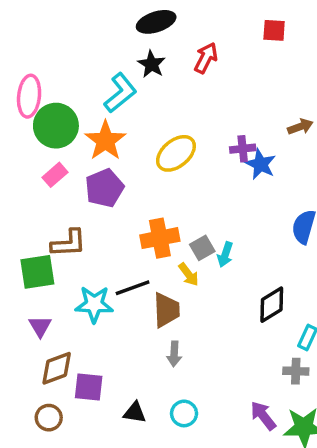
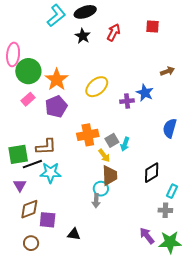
red square: (274, 30) -> (153, 27), moved
cyan L-shape: (120, 93) -> (56, 16), moved
purple cross: (243, 149) -> (127, 101), moved
brown L-shape: (69, 243) -> (46, 147), moved
black line: (133, 288) -> (32, 164), moved
brown trapezoid: (166, 310) -> (110, 175), moved
cyan circle: (184, 413) -> (101, 189), moved
brown circle: (49, 418) -> (31, 243), moved

